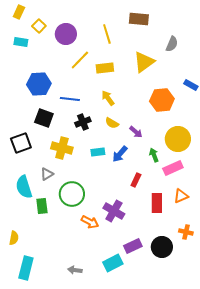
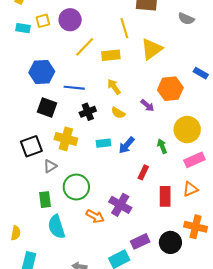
yellow square: (39, 26) -> (43, 21), moved, turned 32
yellow line: (107, 34) -> (124, 28), moved
gray semicircle: (172, 44) -> (186, 19), moved, turned 91
purple arrow: (136, 132) -> (147, 105), moved
black square: (21, 143) -> (31, 146), moved
pink rectangle: (173, 168) -> (194, 160), moved
cyan semicircle: (24, 187) -> (56, 227), moved
orange cross: (186, 232) -> (196, 227), size x1.5

